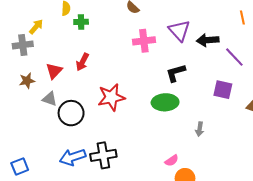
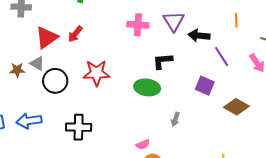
red triangle: (54, 71) -> (47, 37), size x1.4
brown star: (27, 81) -> (17, 70), moved
blue arrow: (73, 157) -> (29, 121), moved

